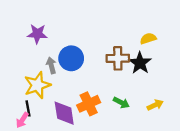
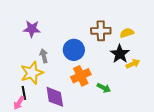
blue circle: (71, 58) -> (74, 50), moved
brown cross: (118, 58) -> (101, 31), moved
orange cross: (89, 104) -> (81, 76), moved
yellow arrow: (155, 105) -> (133, 64), moved

